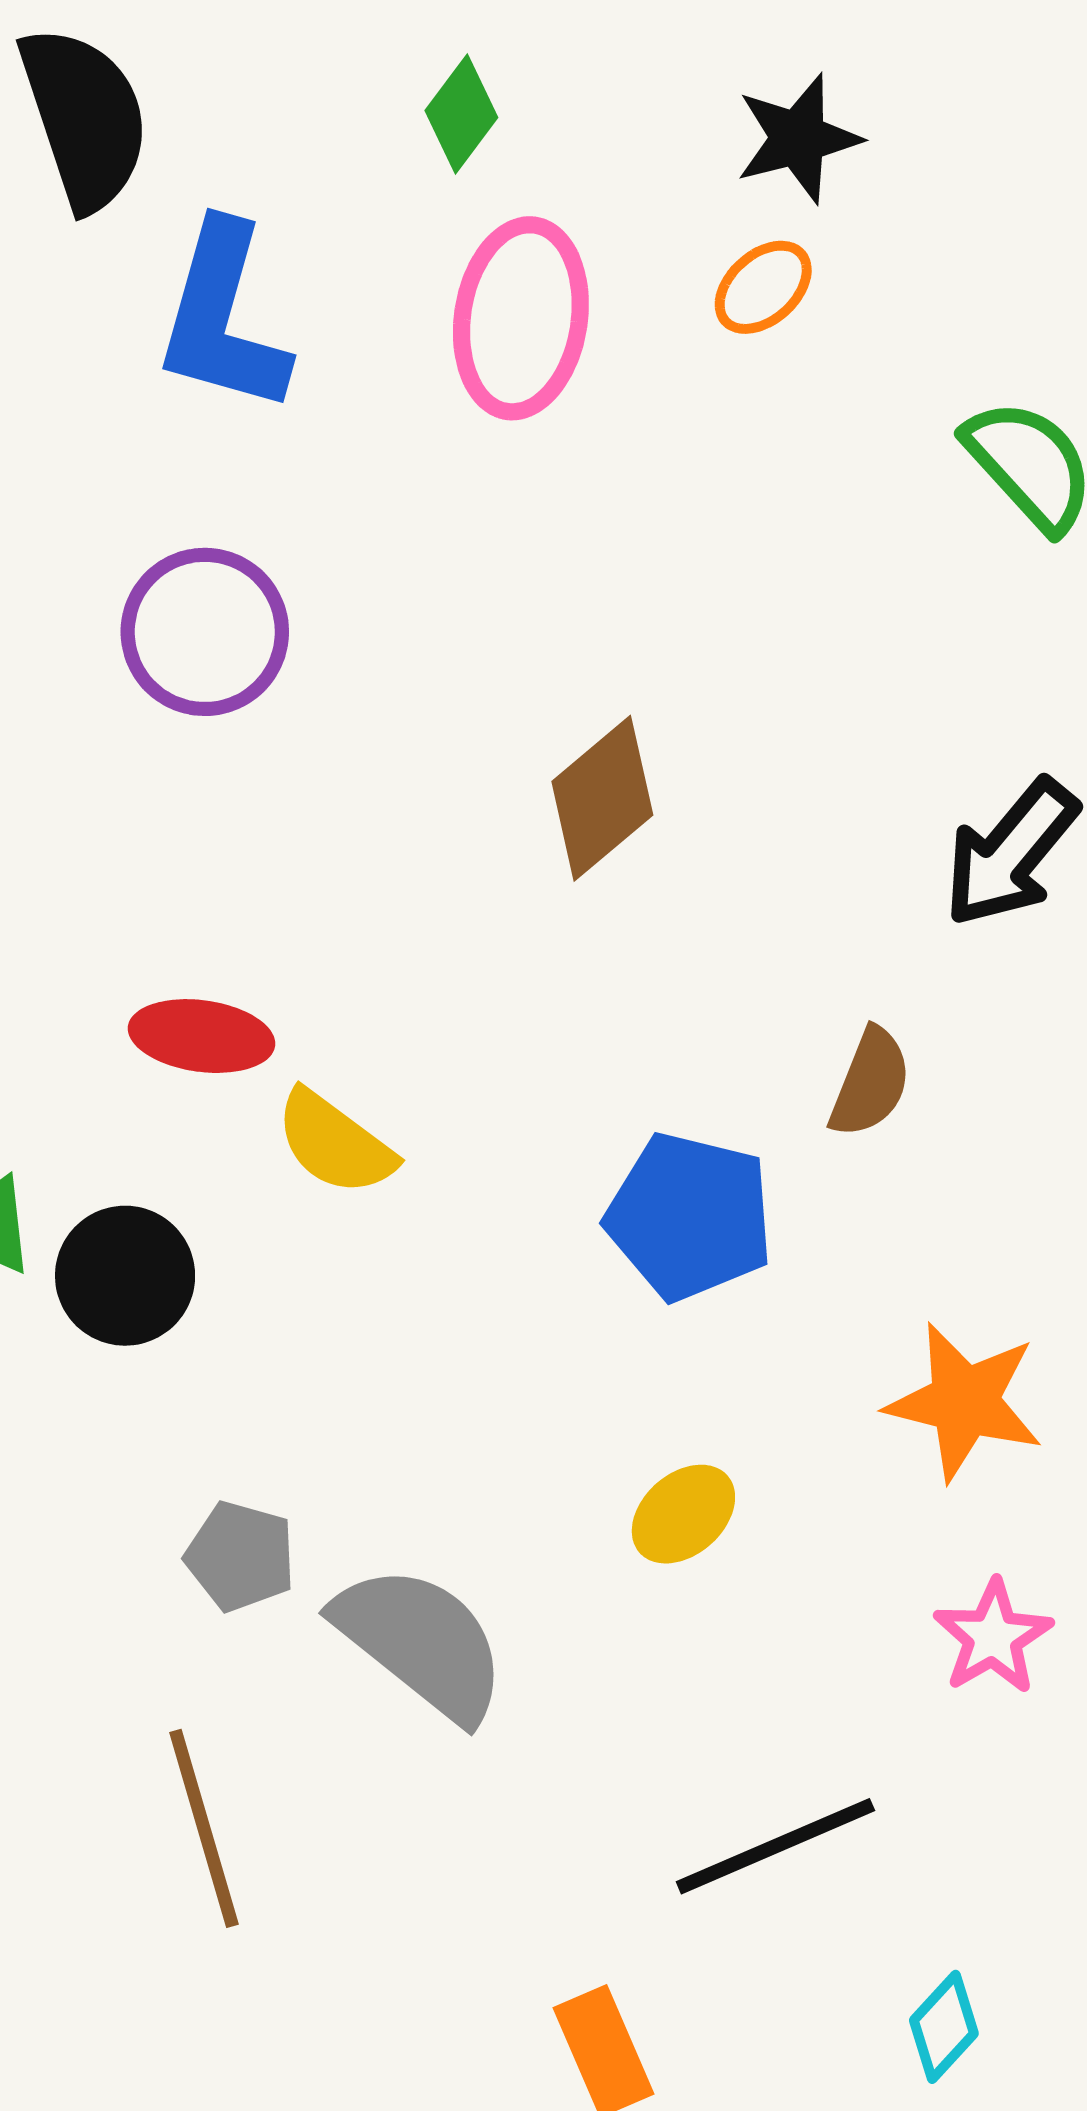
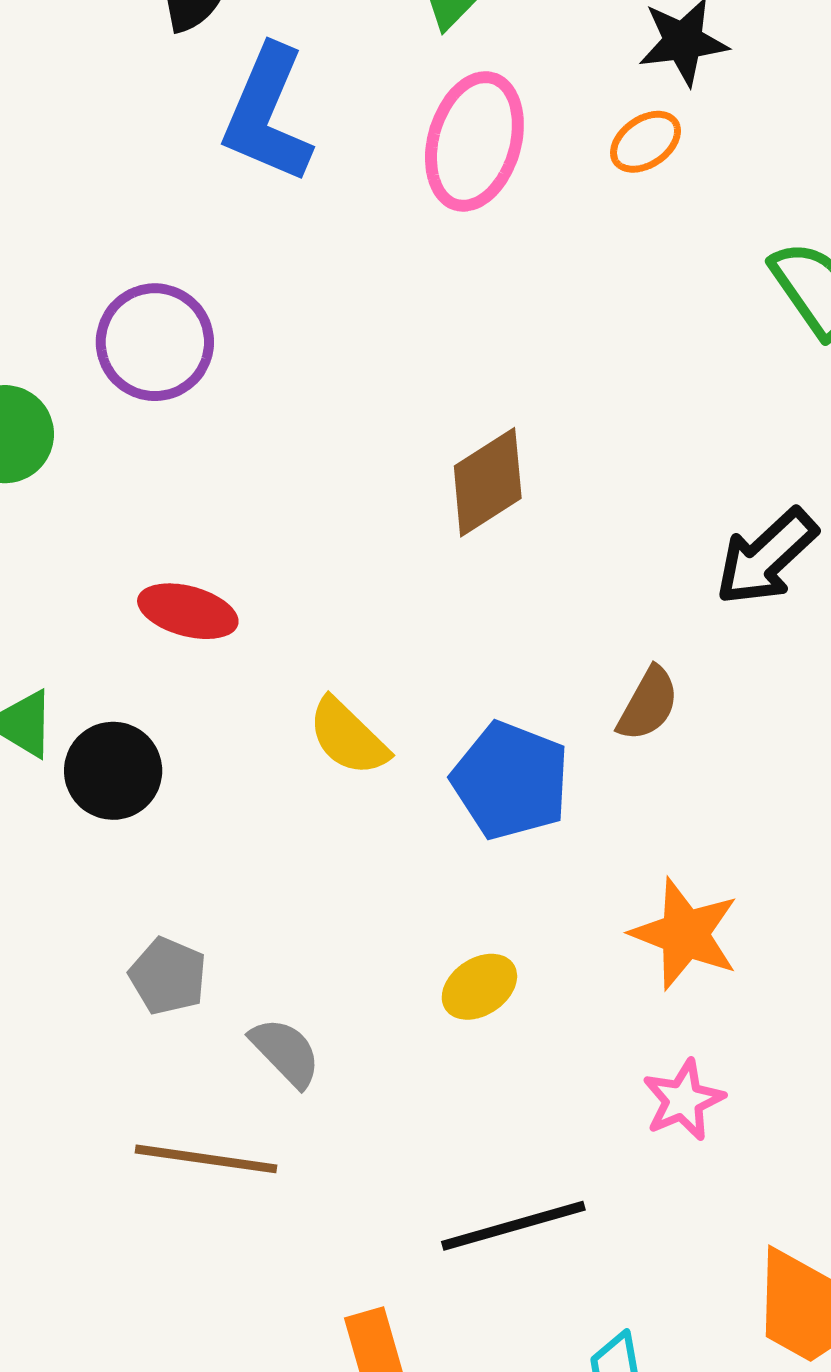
purple circle: (205, 632) -> (155, 342), moved
yellow semicircle: (335, 1143) -> (348, 737), moved
gray semicircle: (421, 1642) -> (286, 1052), size x0.6
brown line: (204, 1828) -> (206, 1159), moved, turned -73

